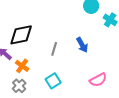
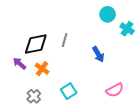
gray line: (54, 49) -> (65, 40), moved
orange cross: (22, 66) -> (42, 69), moved

